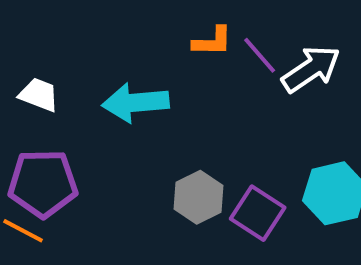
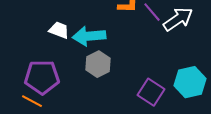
white trapezoid: (39, 95) -> (59, 30), moved
gray hexagon: (199, 197) -> (98, 64), moved

